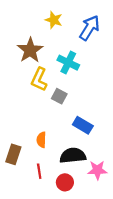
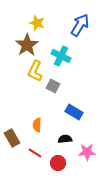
yellow star: (54, 20) -> (37, 23), moved
brown rectangle: (13, 154) -> (12, 138), turned -48
black semicircle: (73, 156) -> (65, 139), size x0.6
red line: (39, 171) -> (35, 153), turned -48

